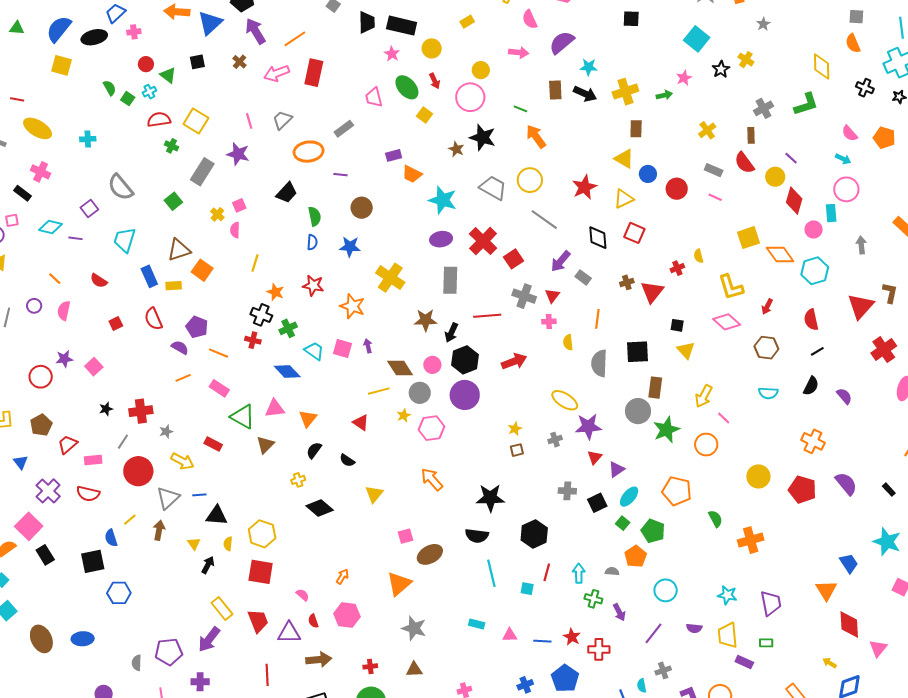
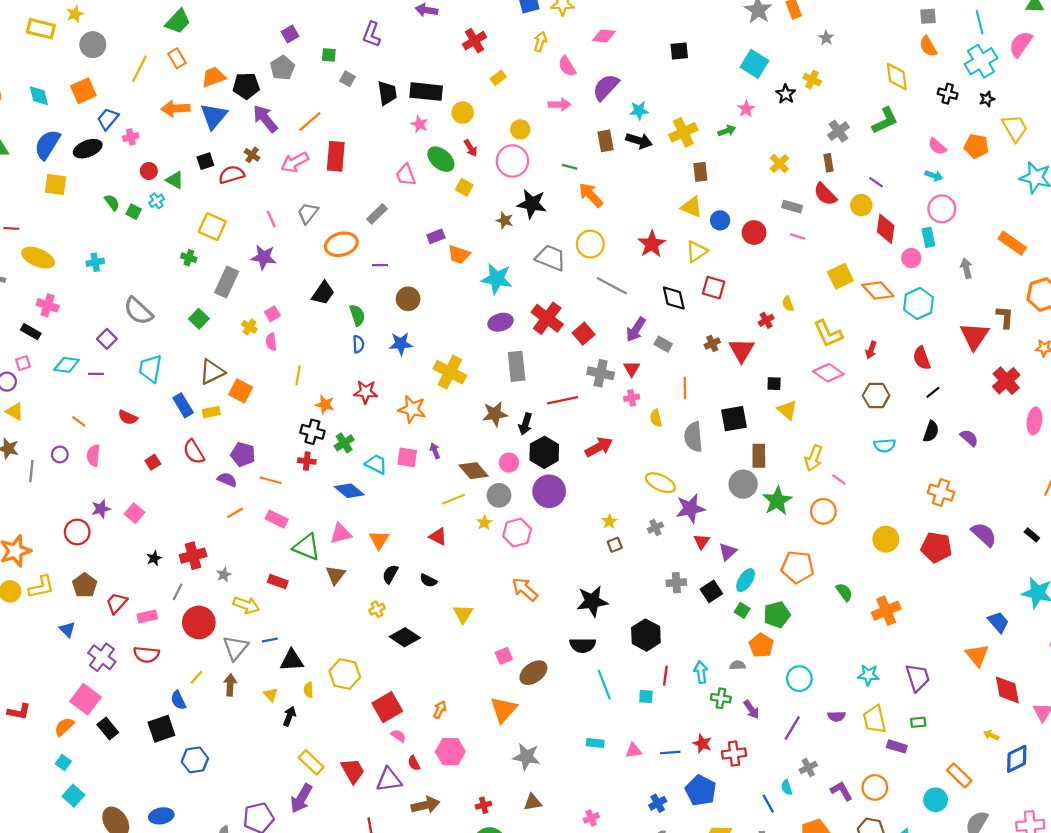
red semicircle: (159, 120) -> (232, 175), moved
green pentagon: (653, 531) -> (777, 615), turned -30
red square: (261, 572) -> (387, 707), moved, turned -32

